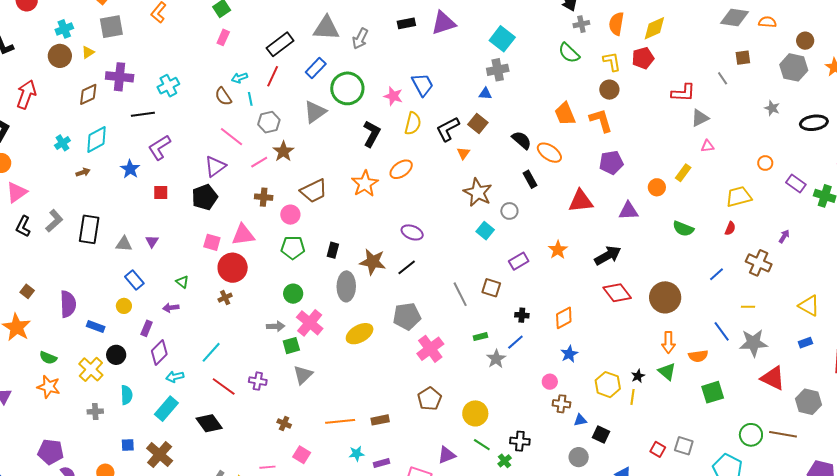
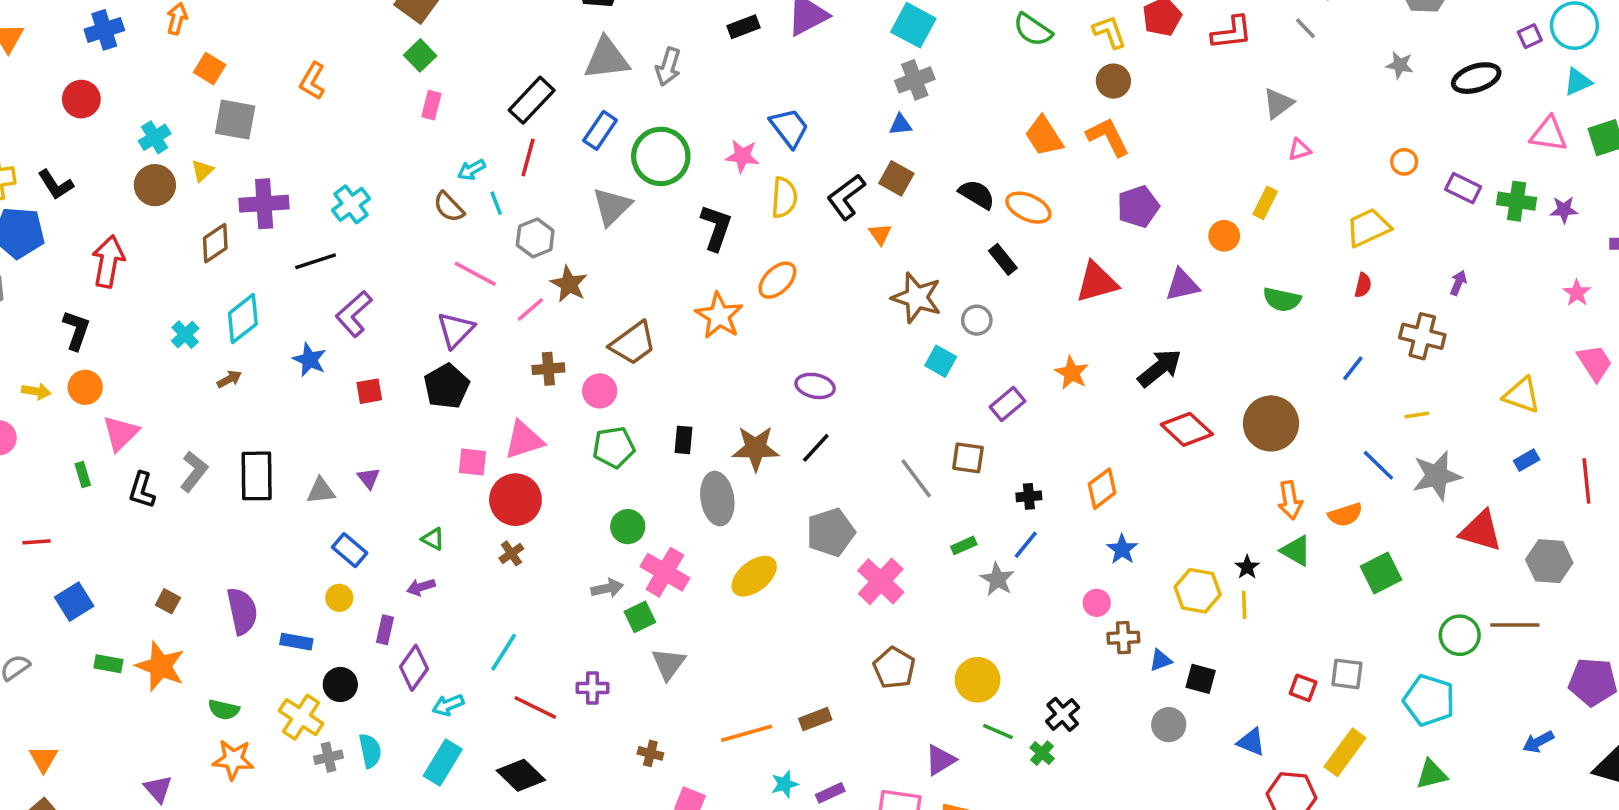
gray square: (111, 27) -> (235, 120), turned 30
red L-shape: (683, 93) -> (1232, 33), moved
gray cross: (95, 412) -> (329, 757), moved
black cross: (520, 441) -> (1063, 714), turned -36

